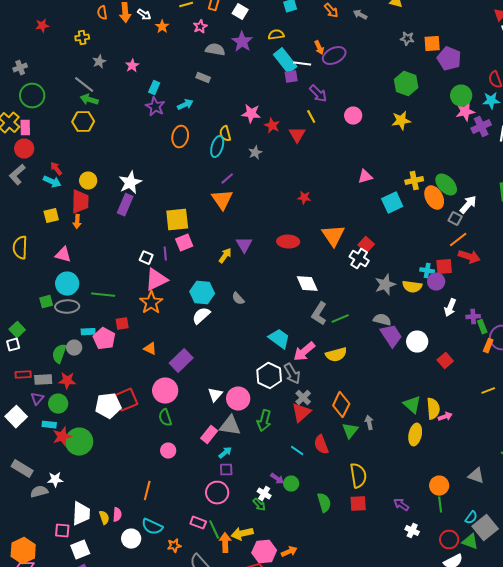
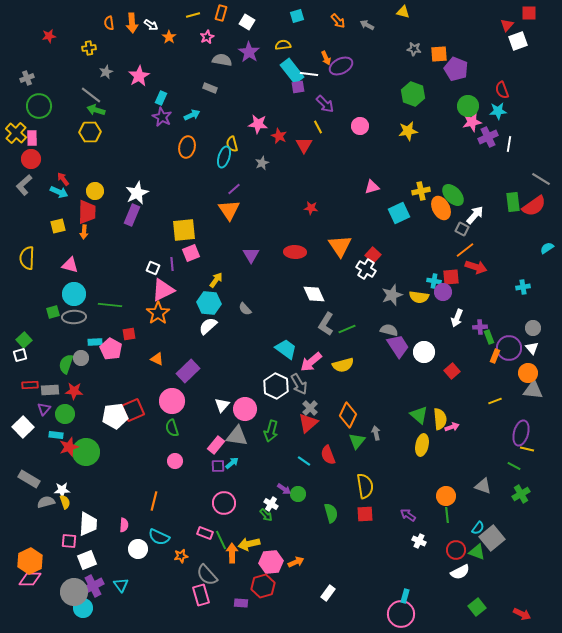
pink star: (132, 66) -> (139, 76), size x1.5
yellow arrow: (225, 256) -> (216, 280), moved
purple square: (226, 470) -> (218, 466), moved
yellow semicircle: (104, 518) -> (65, 502), moved

